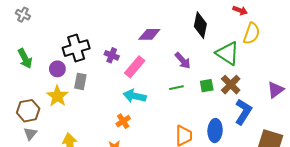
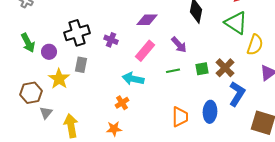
yellow semicircle: (252, 33) -> (255, 45), moved
green triangle: (228, 53) -> (236, 23), moved
pink rectangle: (135, 67) -> (145, 51), moved
purple circle: (57, 69) -> (49, 52), moved
gray triangle: (30, 134) -> (46, 113), moved

